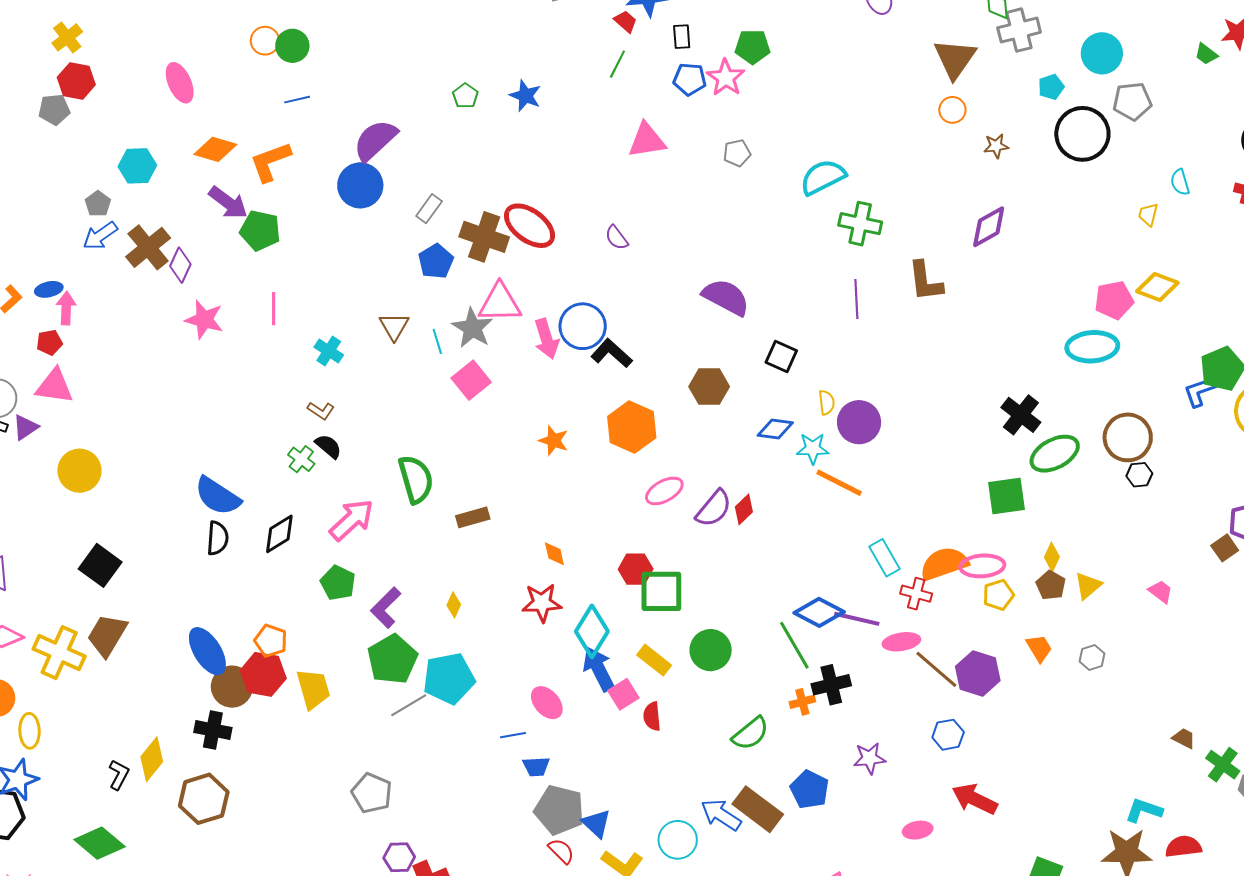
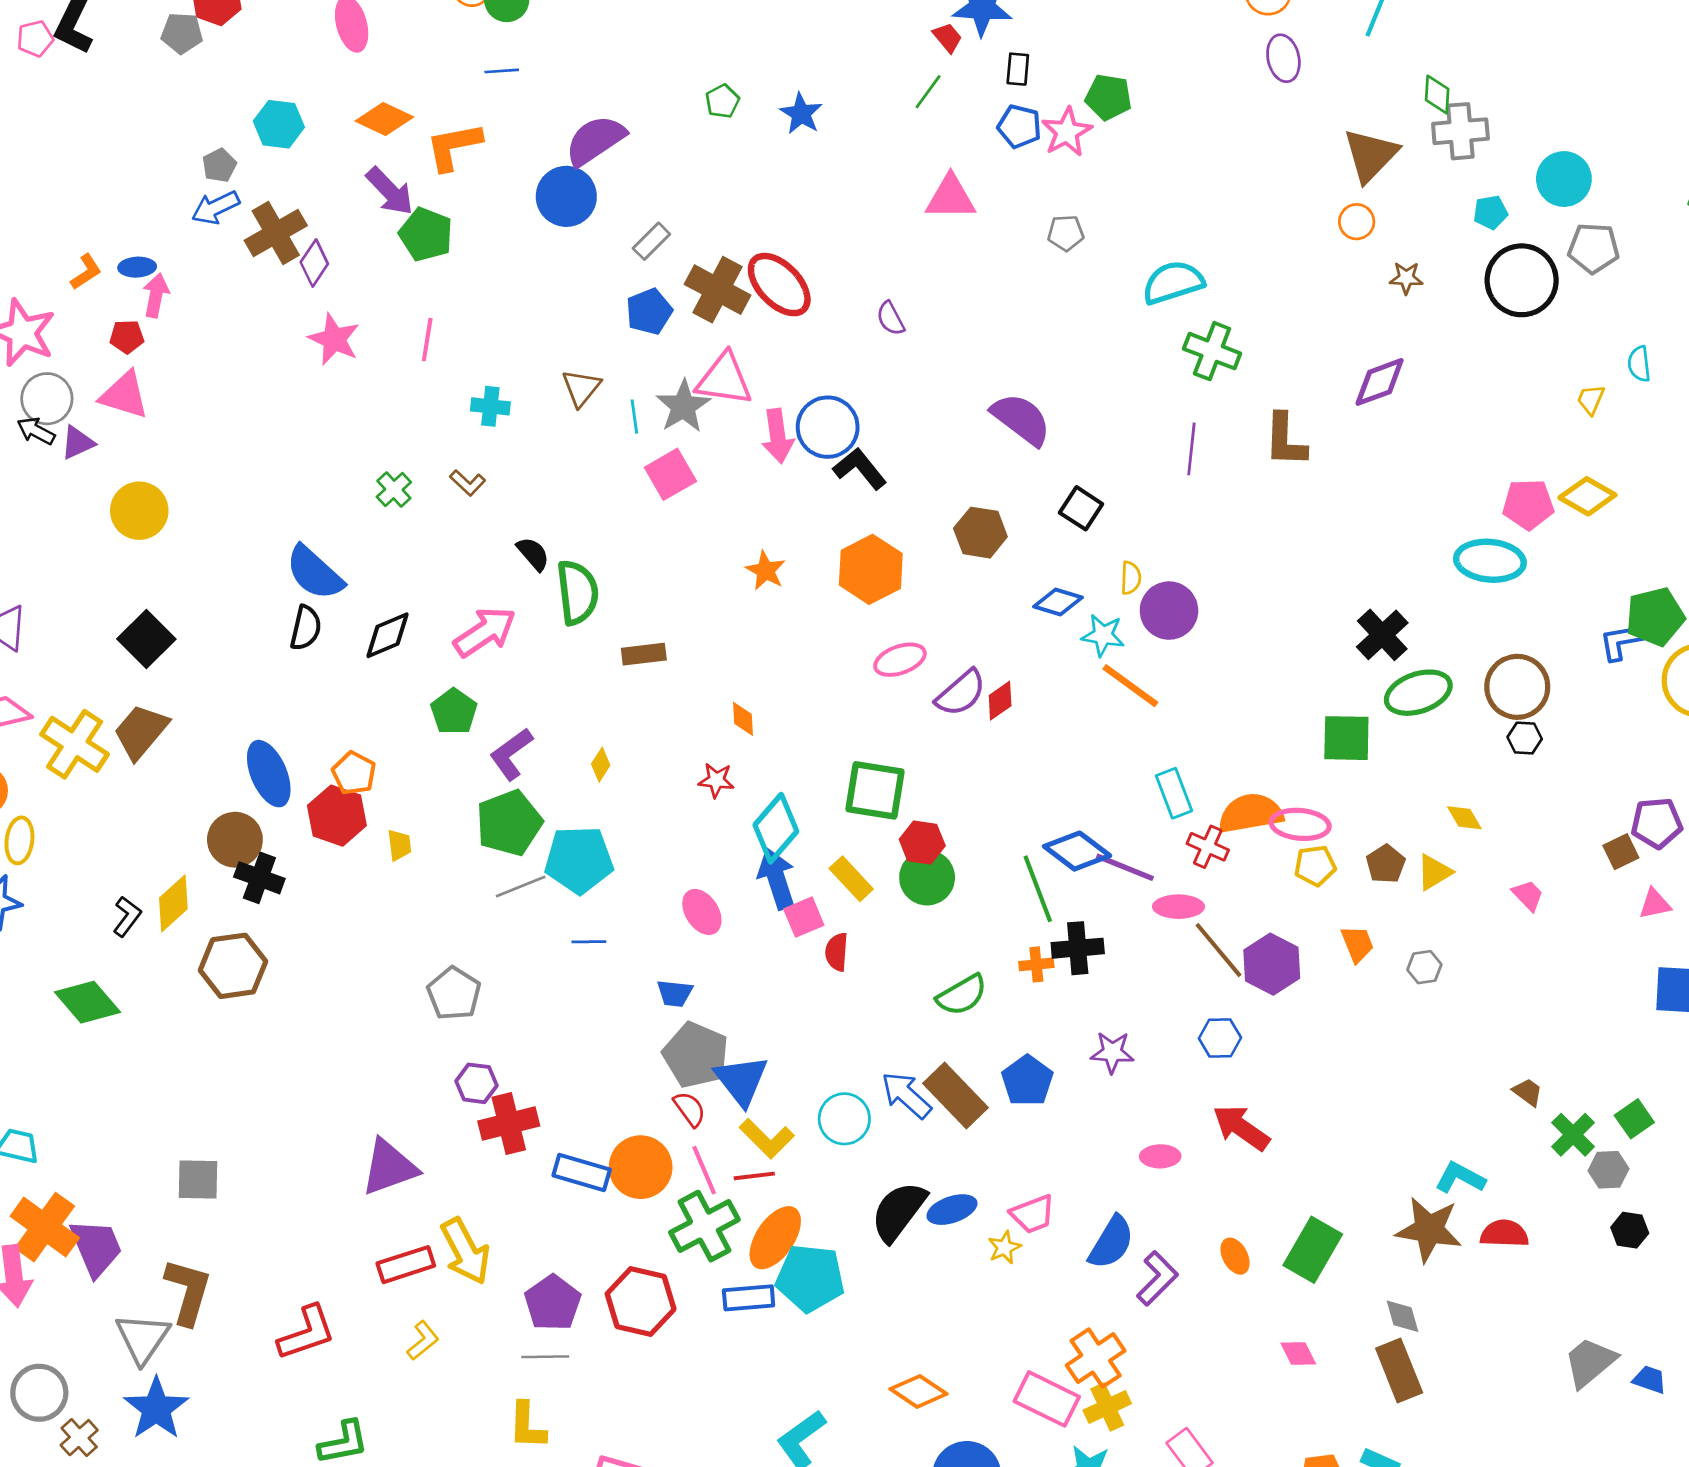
cyan cross: (329, 351) -> (490, 406), turned -36
black semicircle: (328, 446) -> (533, 554), moved
green cross: (301, 459) -> (394, 490), moved
yellow diamond: (1052, 557) -> (1464, 818), moved, turned -64
red hexagon: (636, 569) -> (922, 843), moved
red star: (542, 603) -> (716, 780), size x0.7
brown circle: (232, 687) -> (235, 840), moved
yellow trapezoid: (313, 689) -> (399, 845), size x0.6
blue line: (513, 735) -> (589, 942), moved
blue triangle: (596, 823) -> (741, 1080), size x1.4

